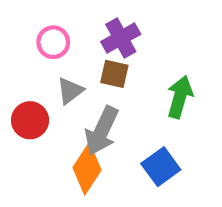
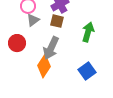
gray triangle: (70, 91) -> (33, 20), moved
blue square: (161, 167) -> (87, 71), moved

